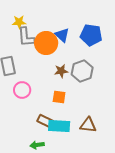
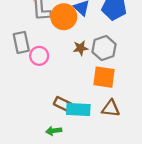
pink circle: (22, 90) -> (39, 56), moved
orange square: (59, 97) -> (104, 77), moved, size x1.5

